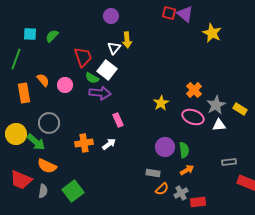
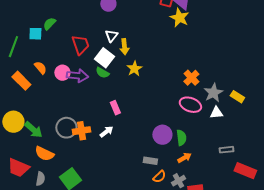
yellow star: (212, 33) -> (179, 18), moved
cyan square: (30, 34) -> (35, 34), moved
yellow arrow: (127, 40) -> (124, 47), moved
green semicircle: (92, 78) -> (102, 73), moved
orange rectangle: (24, 93) -> (21, 81), turned -36
purple arrow: (100, 93) -> (77, 76), moved
yellow star: (161, 103) -> (134, 69), moved
gray circle: (49, 123) -> (66, 128), moved

